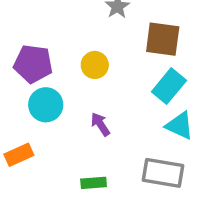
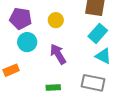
purple arrow: (100, 124) -> (58, 54), size x1.5

